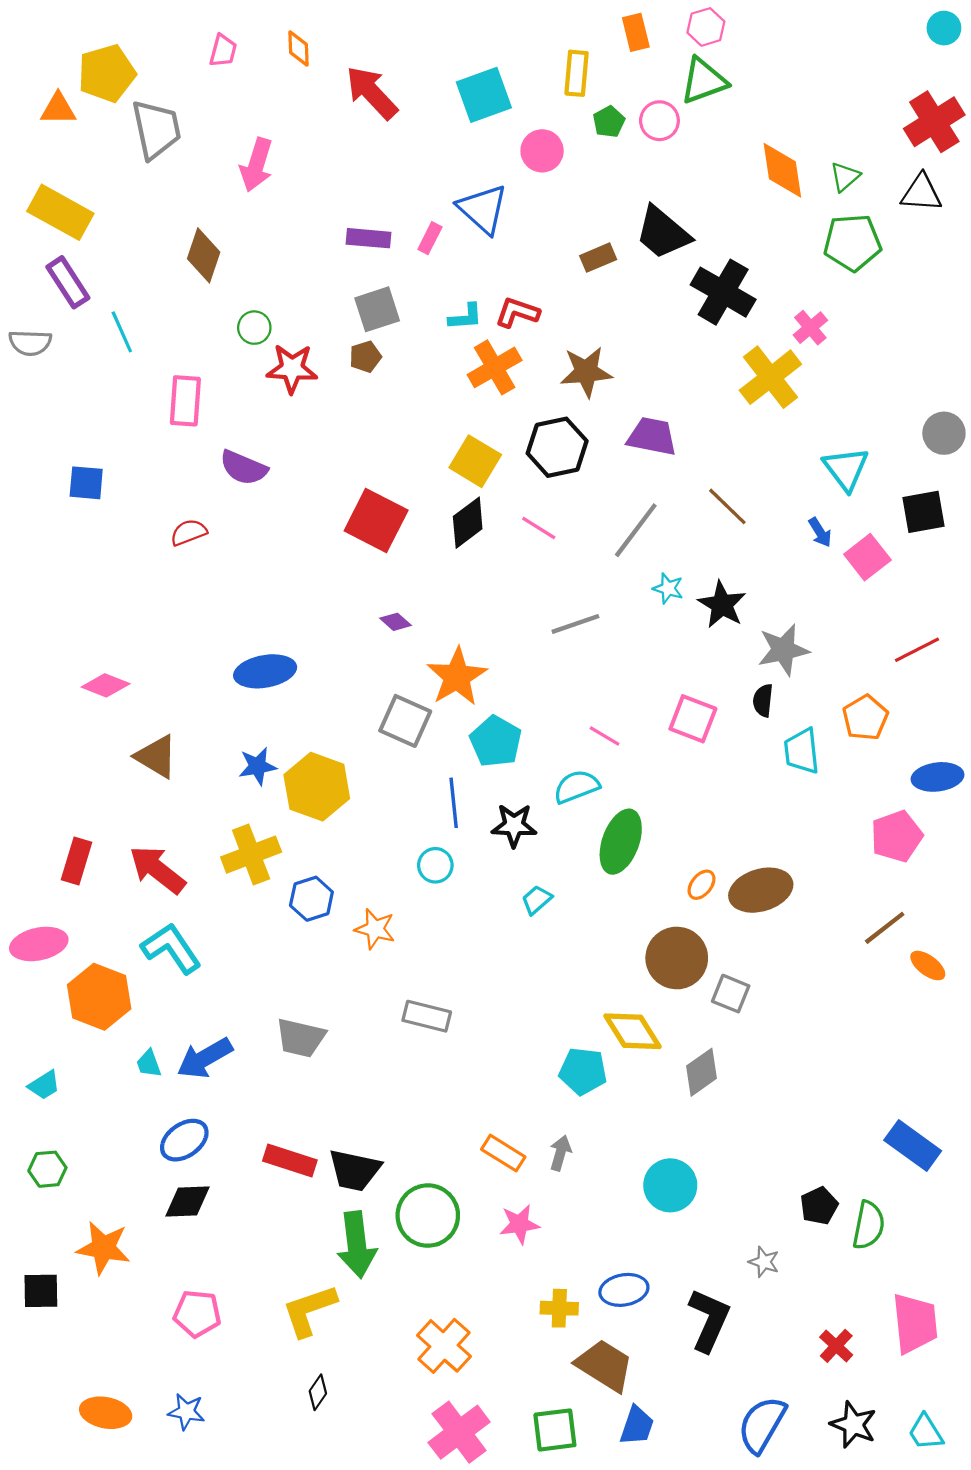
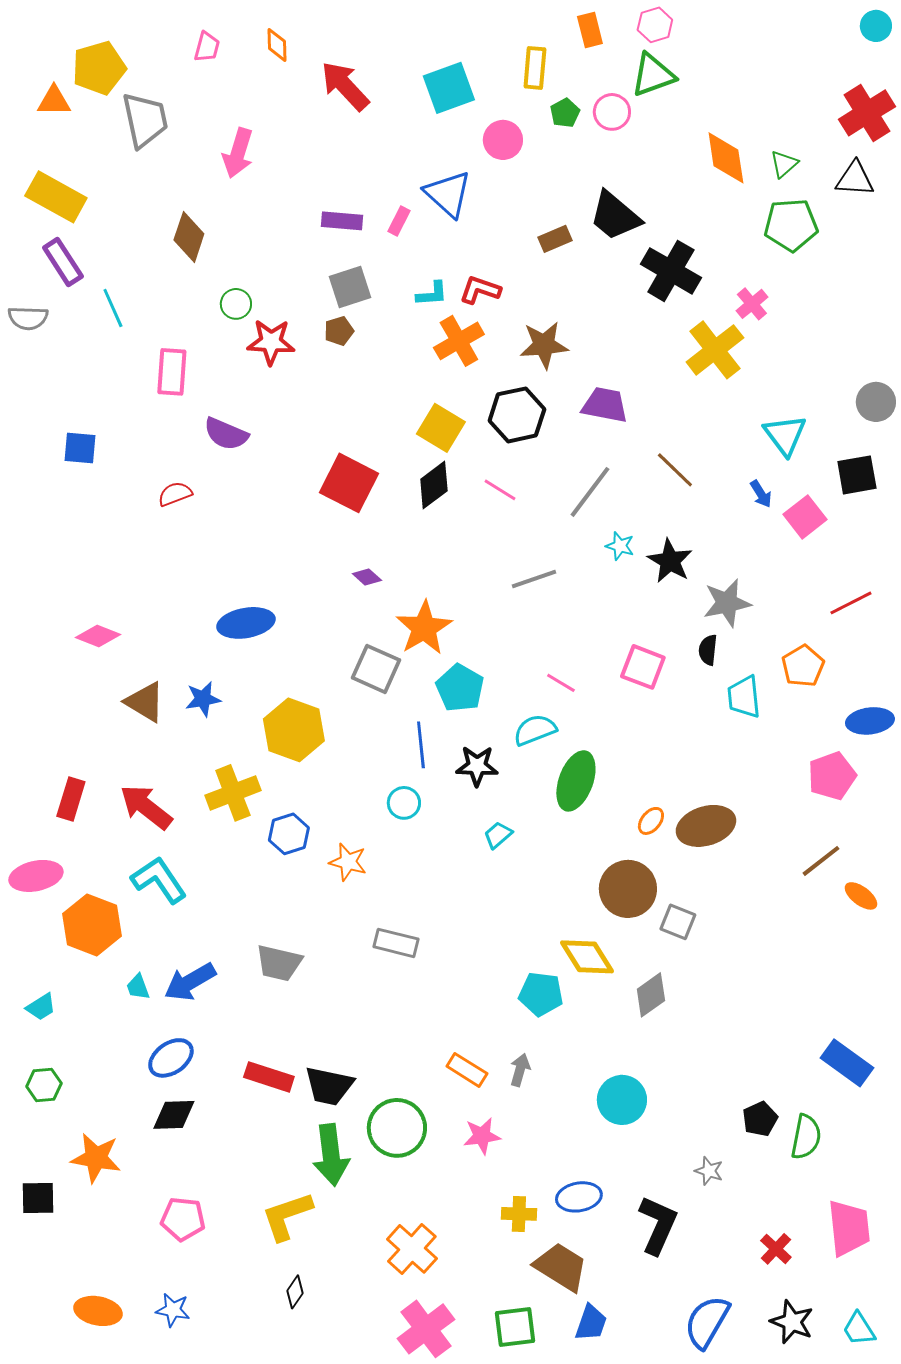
blue star: (258, 766) -> (203, 699), moved

